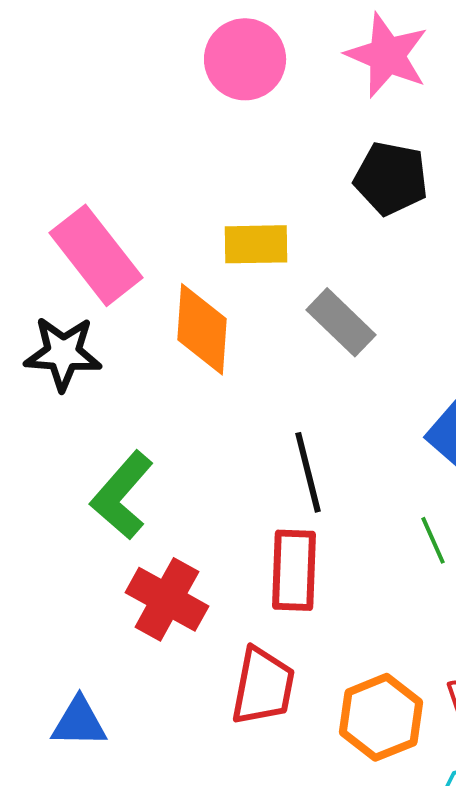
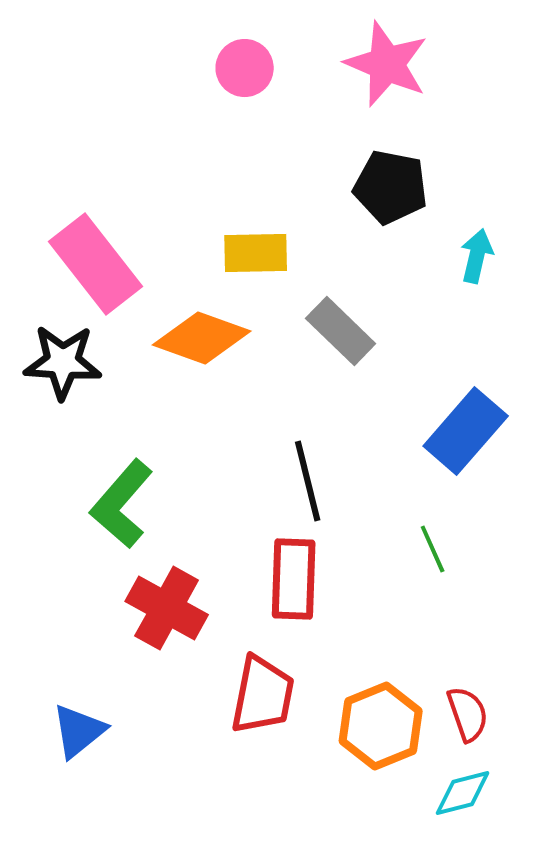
pink circle: (245, 59) -> (245, 68), size x0.7
orange diamond: (202, 329) -> (202, 338), turned -74
blue triangle: (79, 722) -> (79, 731), turned -40

